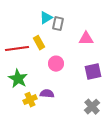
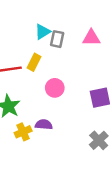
pink triangle: (86, 39) -> (91, 38), moved
yellow rectangle: (39, 43) -> (34, 62), turned 56

